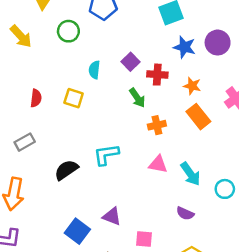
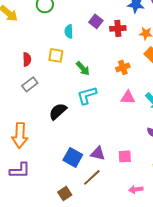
green arrow: (137, 98) -> (83, 68), moved
gray rectangle: (25, 142) -> (30, 84), moved
purple triangle: (112, 216) -> (98, 153), moved

